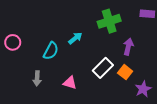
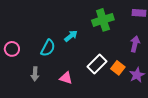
pink circle: (13, 42) -> (12, 49), moved
purple arrow: (128, 47) -> (135, 44), moved
purple star: (143, 89) -> (137, 75), moved

